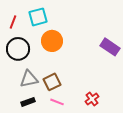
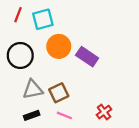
red line: (13, 22) -> (18, 15), moved
purple rectangle: (110, 47) -> (87, 57), moved

